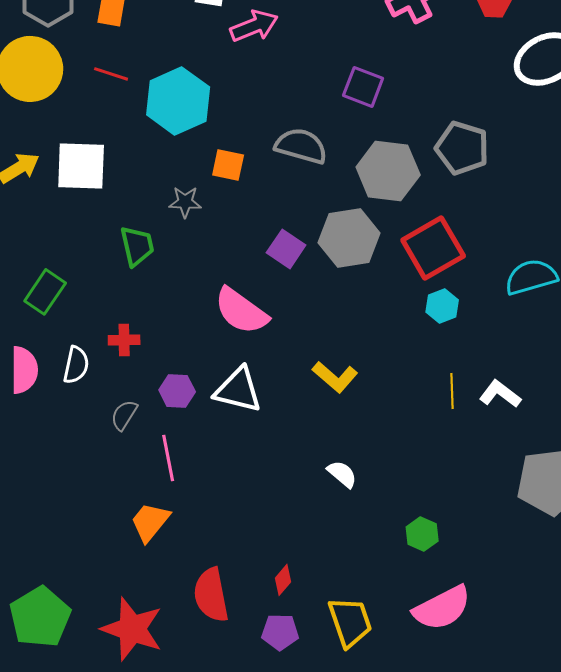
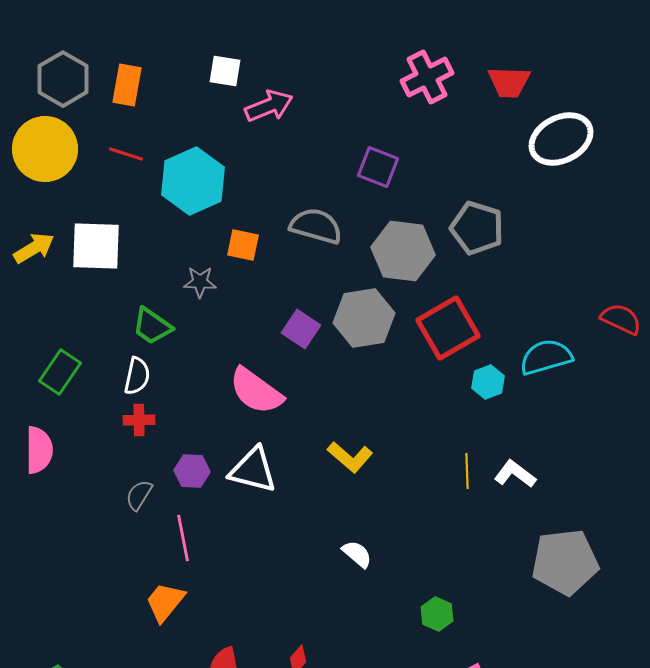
green trapezoid: (137, 246) -> (152, 326), turned 138
cyan hexagon: (442, 306) -> (488, 382), moved
white semicircle: (76, 365) -> (137, 376), moved

